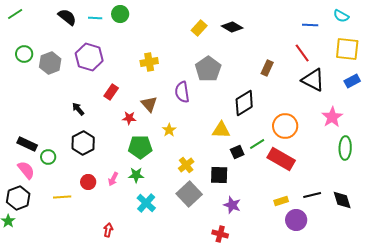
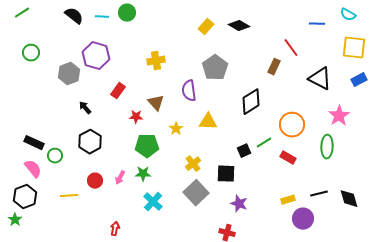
red line: (302, 53) -> (291, 48), moved
gray hexagon: (50, 63) -> (69, 74), moved
yellow triangle: (221, 130) -> (208, 122), moved
green ellipse: (345, 148) -> (327, 147), moved
red rectangle: (281, 159) -> (288, 158), size x0.6

